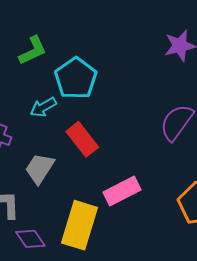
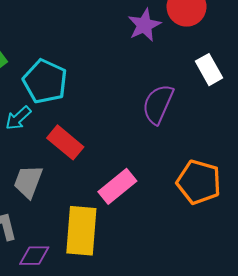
purple diamond: (30, 239) -> (34, 256), turned -44

